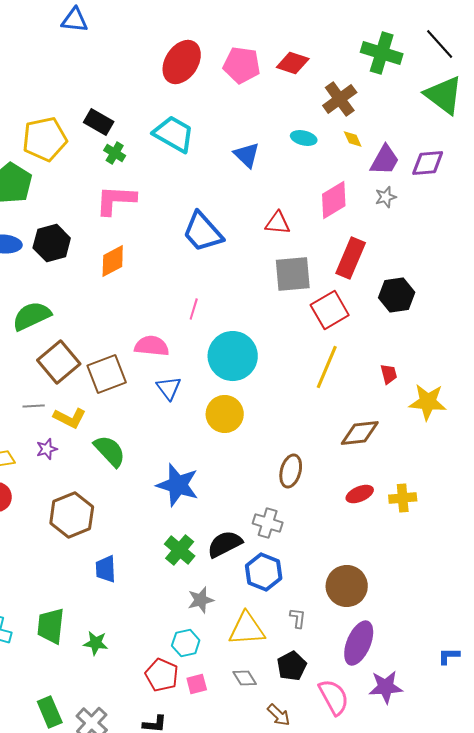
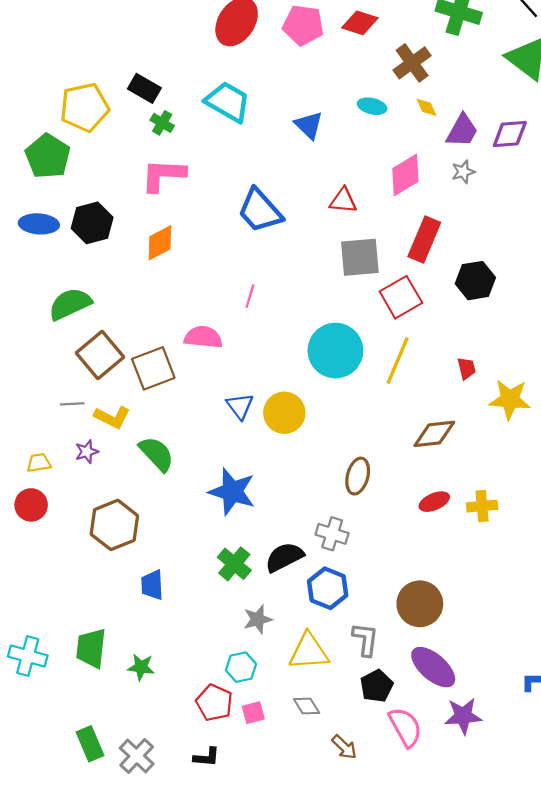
cyan circle: (233, 356) -> (335, 351), moved
blue triangle: (169, 388) -> (240, 406), moved
gray L-shape: (298, 618) -> (365, 639), size x1.5
purple ellipse: (359, 643) -> (433, 667), turned -72
black pentagon: (292, 666) -> (377, 686), moved

